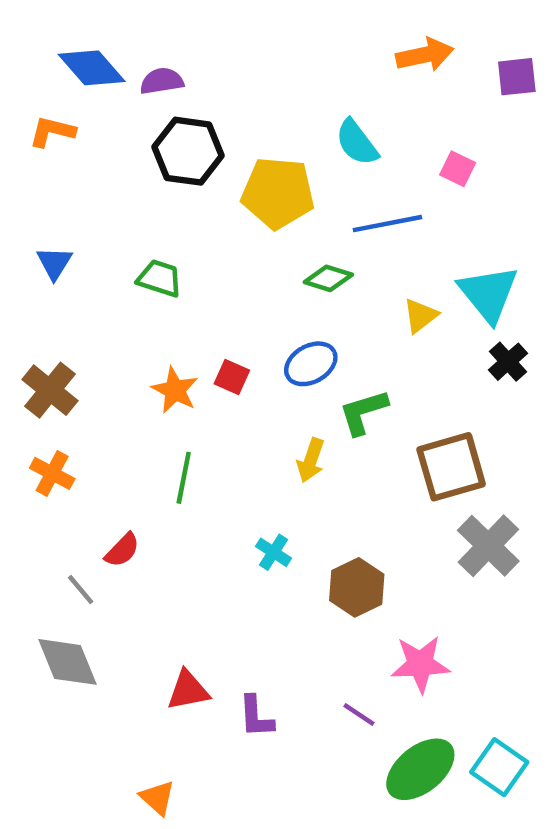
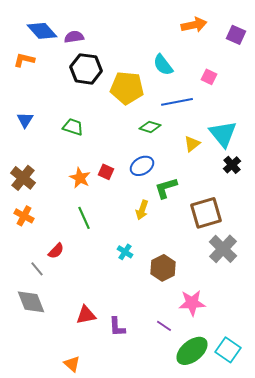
purple square: (517, 77) -> (236, 35), turned 30
green line: (184, 478) -> (84, 218), turned -35

